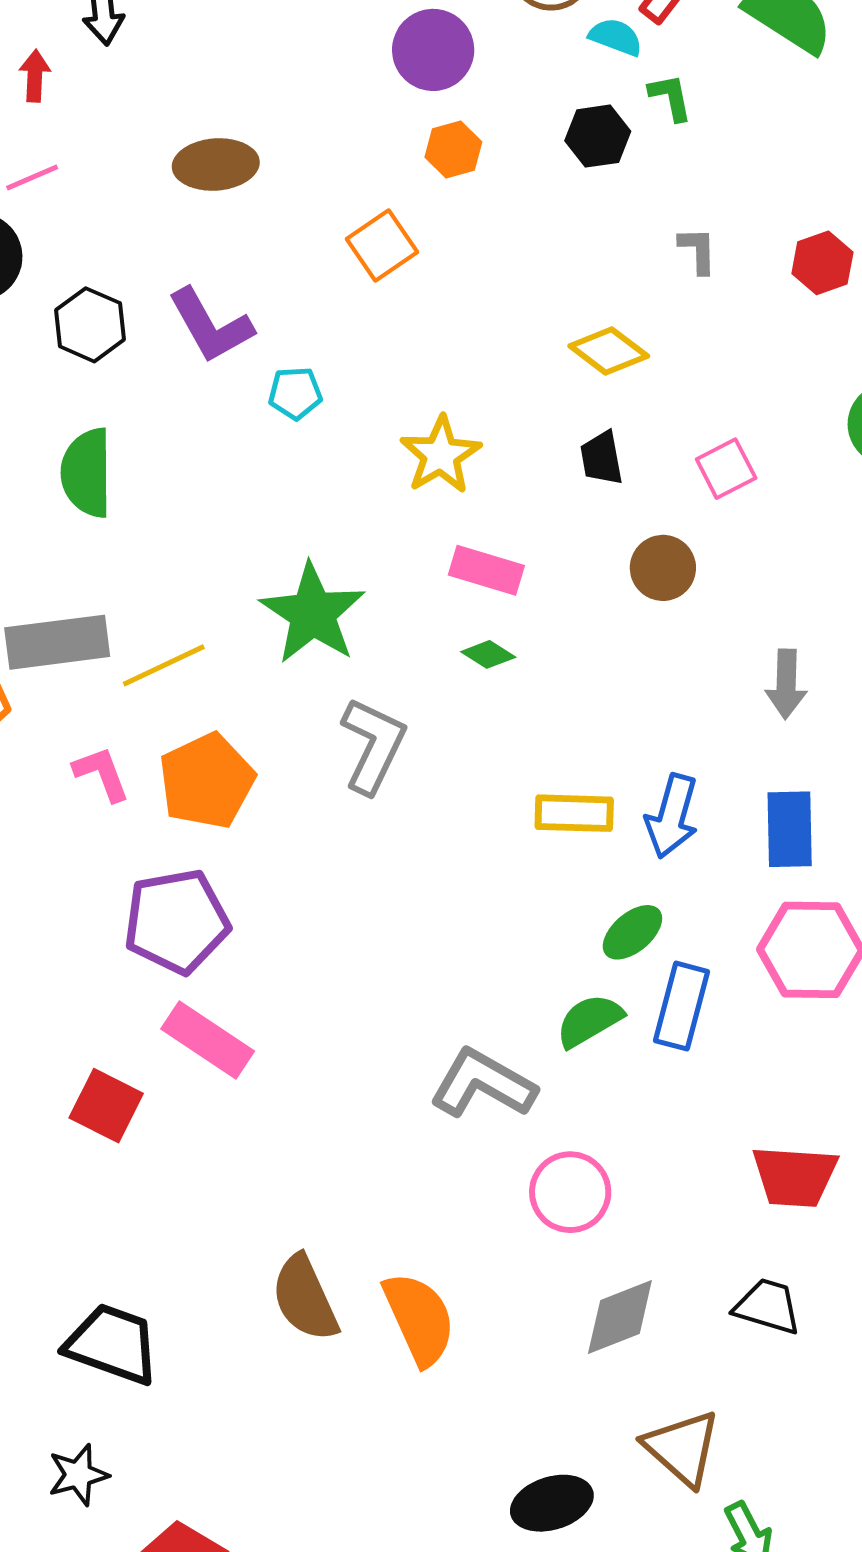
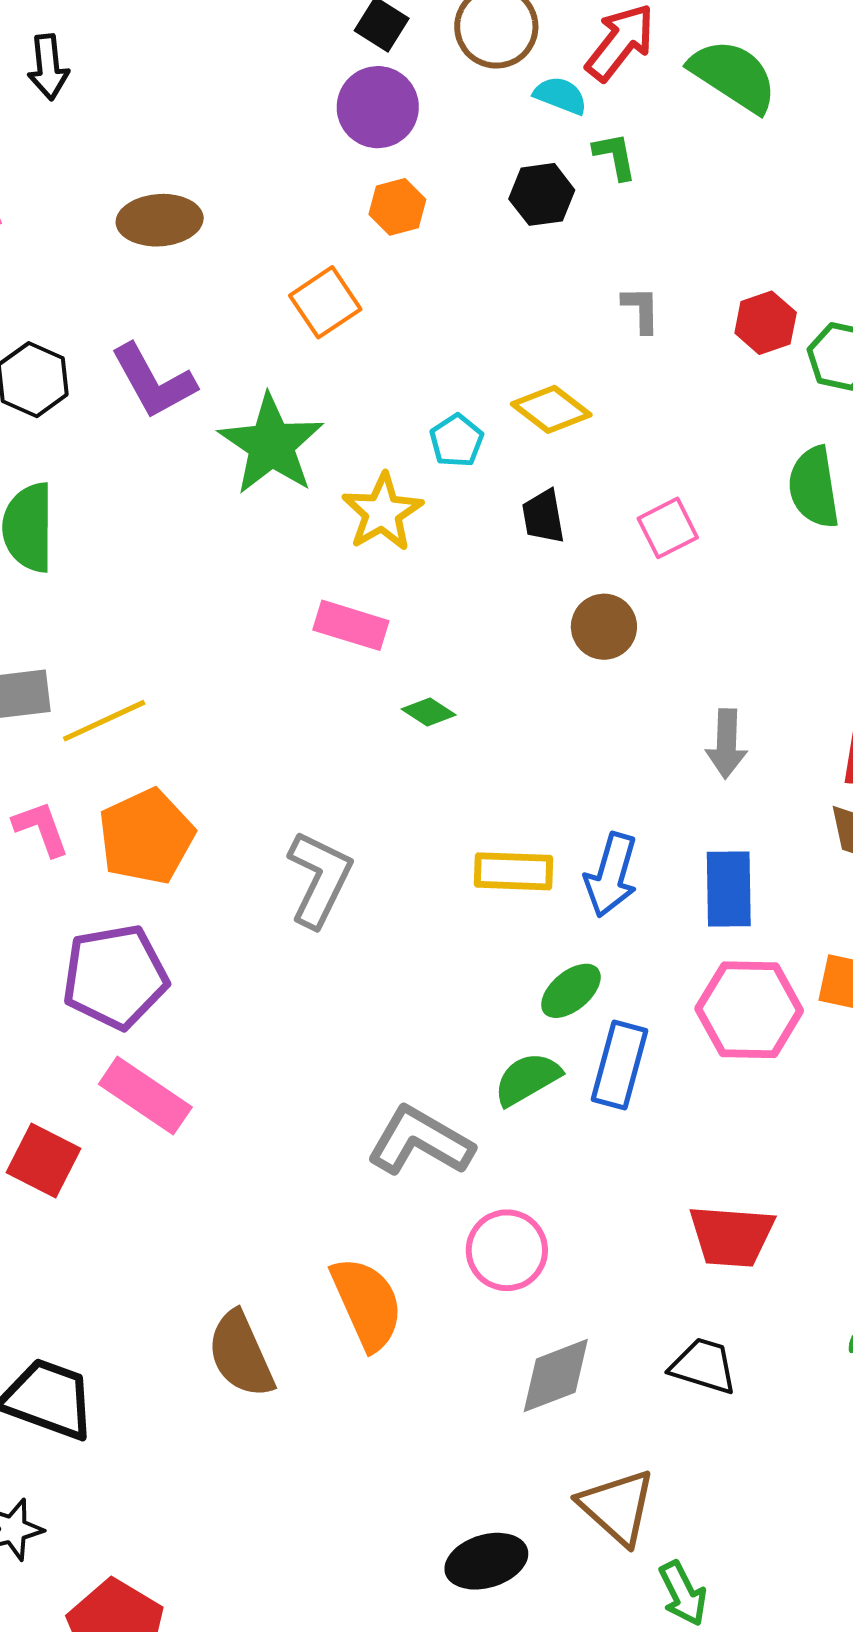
cyan pentagon: (295, 393) -> (457, 441), moved, turned -30
pink rectangle: (486, 570) -> (351, 625), moved
green star: (313, 613) -> (271, 444), moved
gray L-shape: (373, 745) -> (319, 879), moved
orange semicircle: (419, 1319) -> (367, 1303), moved

